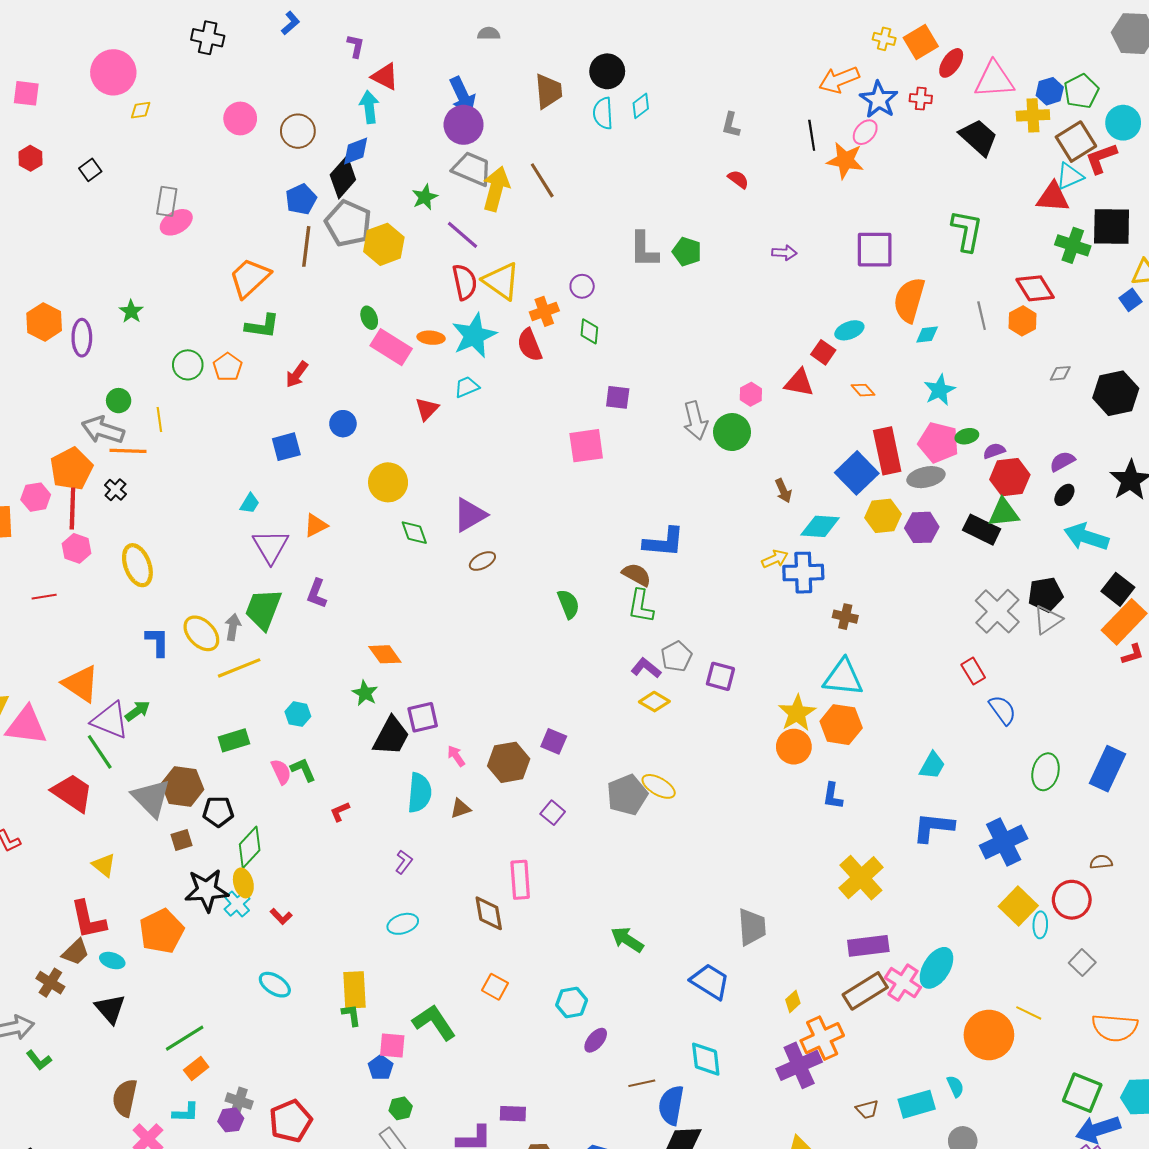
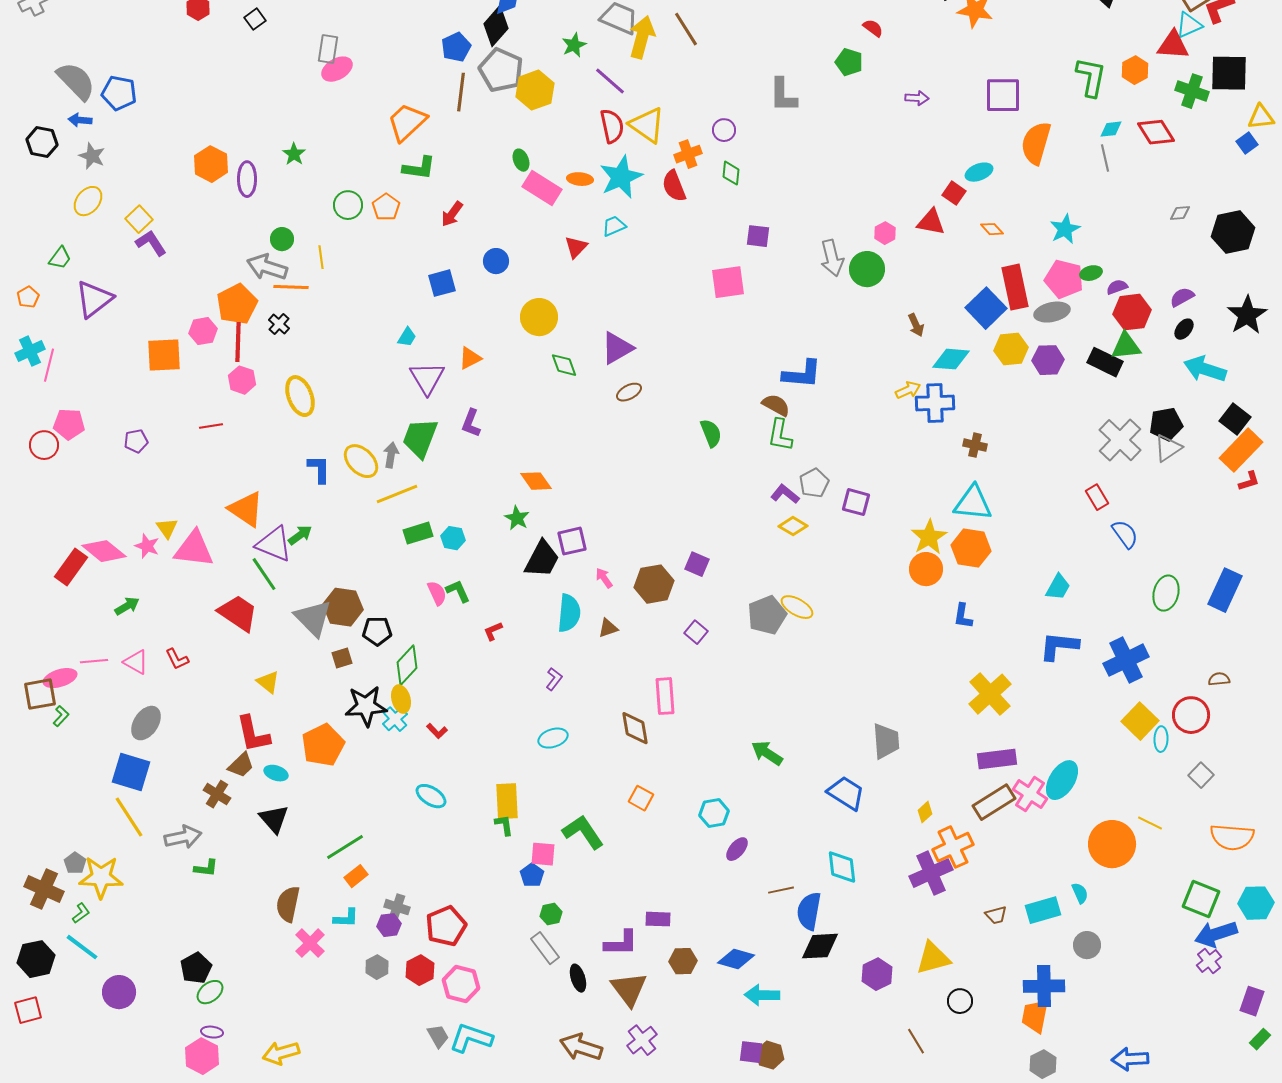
green pentagon: (687, 252) -> (849, 62), moved
orange hexagon: (1022, 321) -> (1135, 70), moved
cyan diamond: (927, 335) -> (1111, 129), moved
green rectangle: (234, 740) -> (418, 533), moved
green L-shape: (39, 1060) -> (206, 868), turned -45

